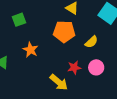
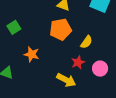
yellow semicircle: (91, 42) -> (86, 42), moved
pink circle: (96, 67) -> (100, 69), moved

